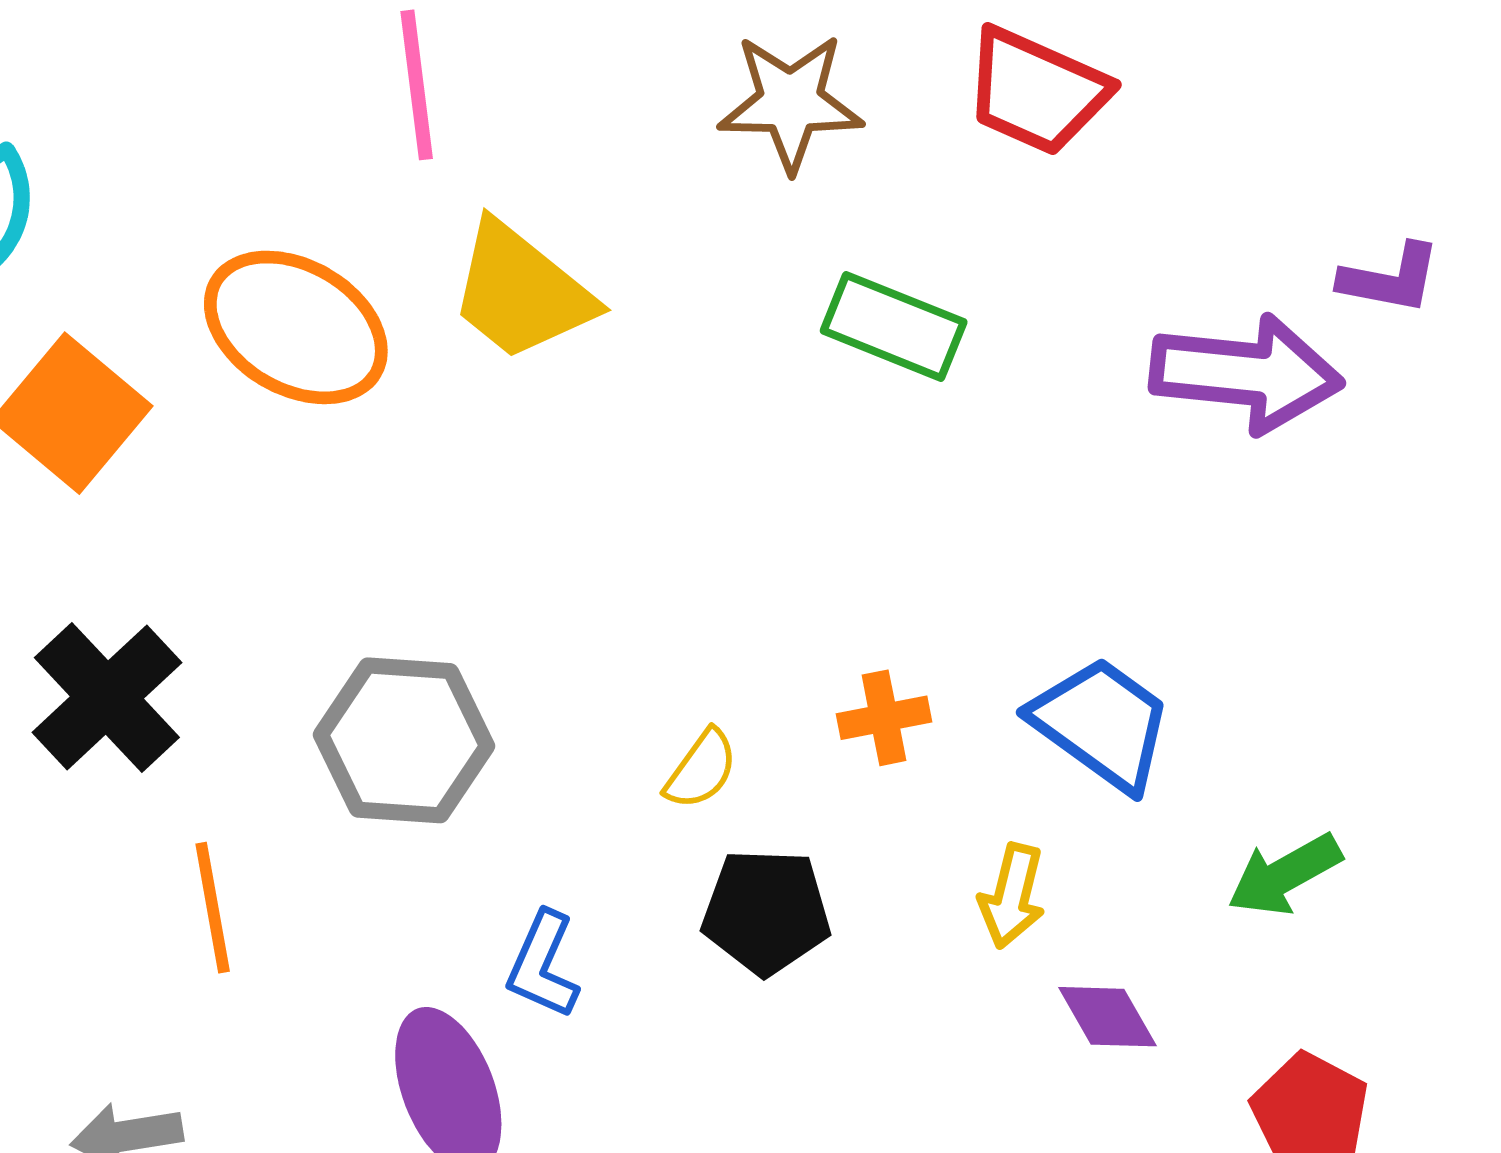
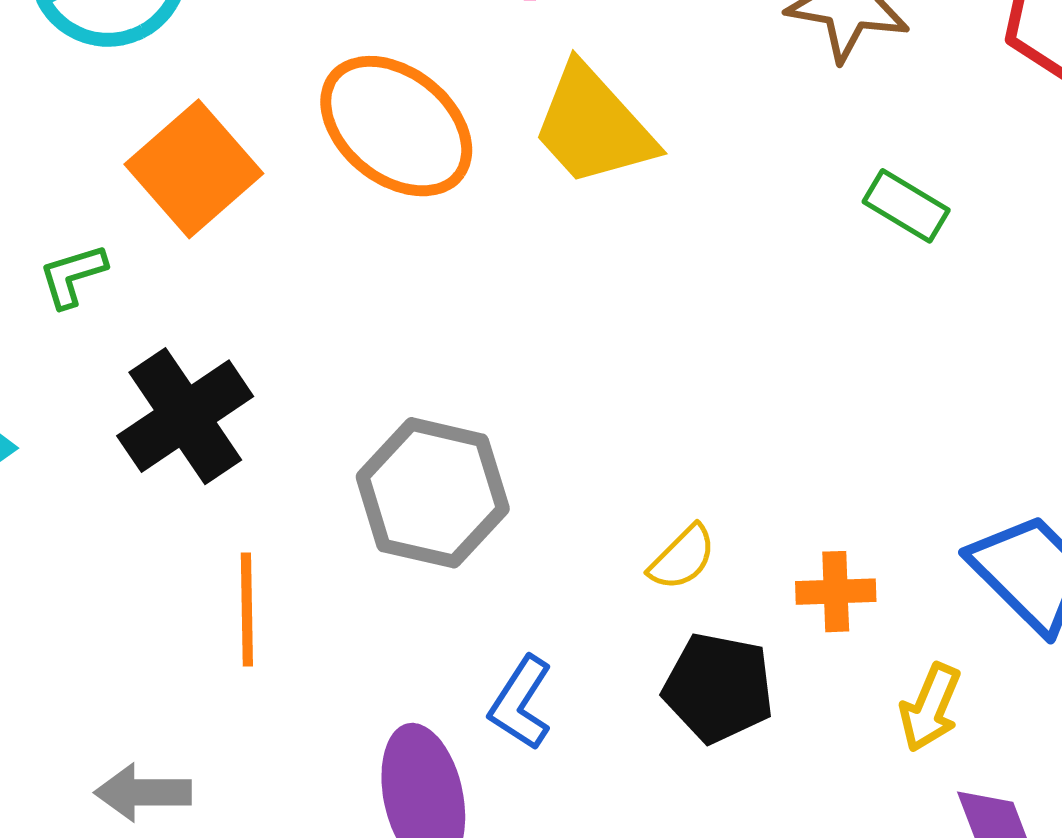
green rectangle: (894, 326) -> (906, 206), size x0.7
orange cross: (884, 718) -> (836, 592), moved

